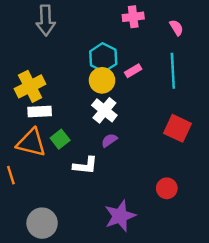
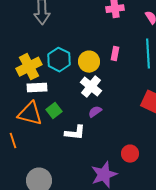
cyan hexagon: (103, 58) -> (59, 60), moved
pink rectangle: (133, 71) -> (115, 54), turned -48
red circle: (167, 188) -> (130, 154), moved

